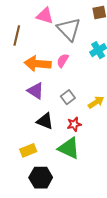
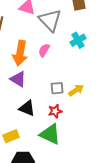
orange arrow: (38, 64) -> (20, 53), turned -85
gray square: (68, 97) -> (57, 88), moved, turned 32

